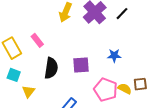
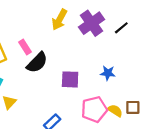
black semicircle: (51, 68) -> (37, 63), moved, turned 30
pink pentagon: (106, 90) -> (94, 109), turned 30

